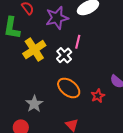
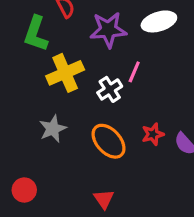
red star: (98, 96) -> (153, 134), moved
gray star: (34, 104) -> (53, 129), moved

